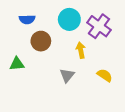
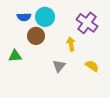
cyan circle: (69, 19) -> (45, 17), moved

